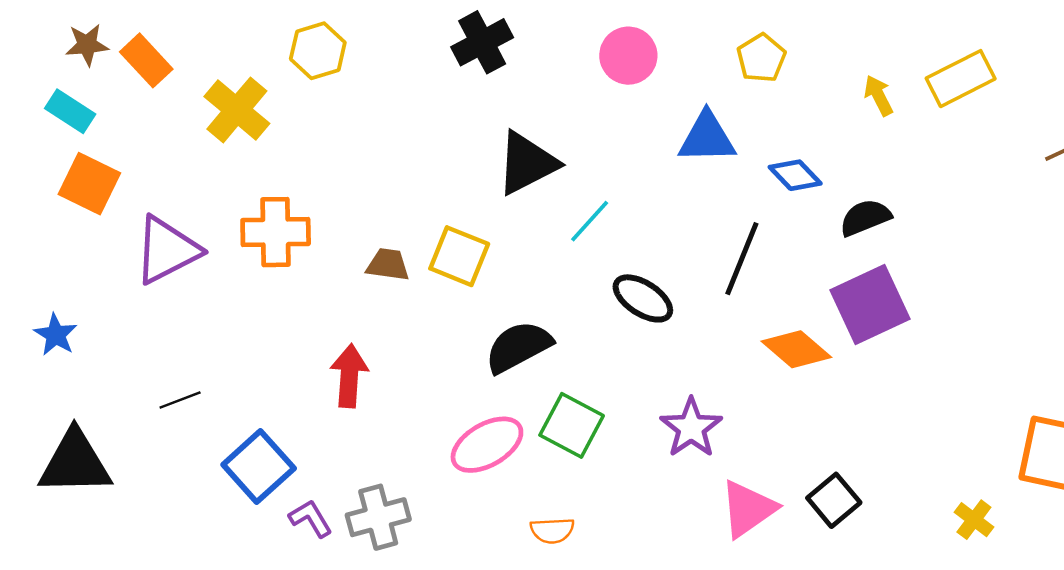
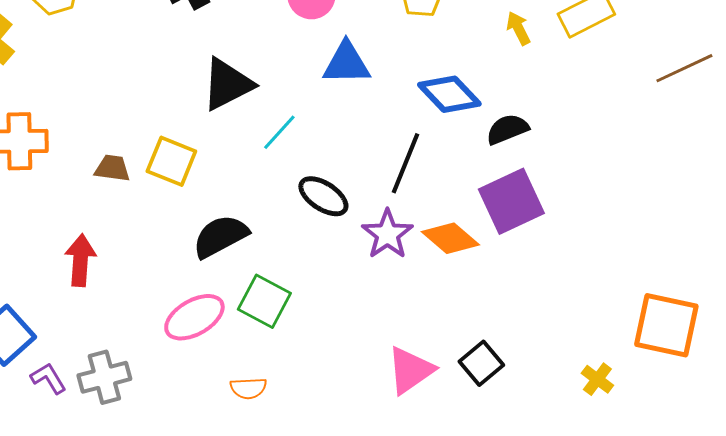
blue triangle: (707, 138) -> (346, 63), moved
blue diamond: (795, 175) -> (449, 94), size x1.4
purple star: (691, 428) -> (387, 234), moved

